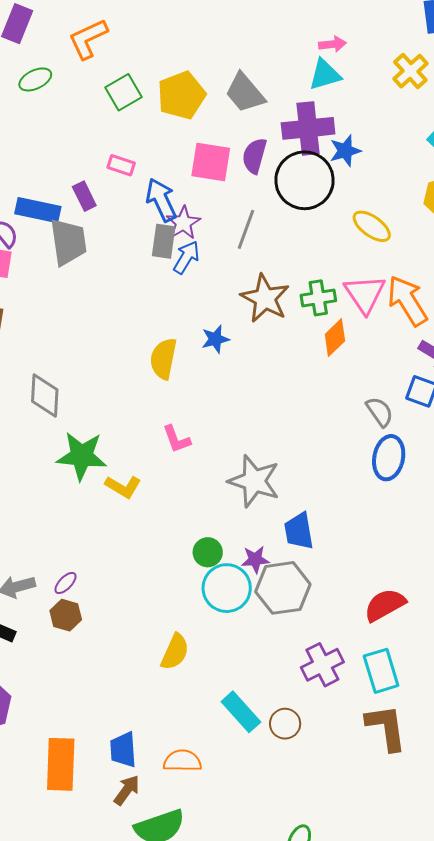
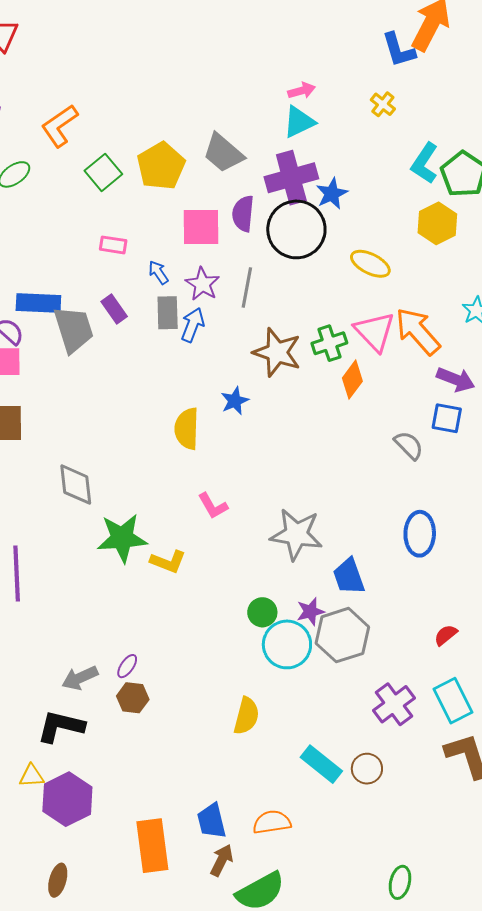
yellow cross: (410, 71) -> (383, 104), size x0.7
purple rectangle: (84, 196) -> (114, 309), moved
blue arrow: (161, 200) -> (158, 272), size x0.6
purple star: (183, 223) -> (202, 284), moved
blue ellipse: (389, 458) -> (420, 534), moved
red semicircle: (385, 605) -> (446, 635), size x0.6

